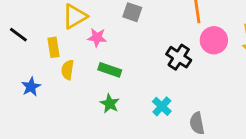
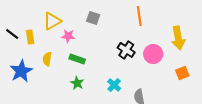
pink circle: (214, 40) -> (153, 54), moved
yellow rectangle: (53, 47) -> (30, 37), moved
blue star: (31, 87) -> (21, 71), size x1.6

